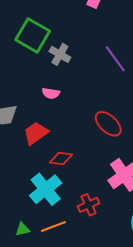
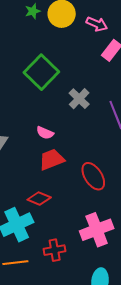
gray cross: (60, 54) -> (79, 99), moved
red trapezoid: (36, 133) -> (52, 159), moved

